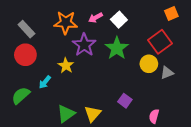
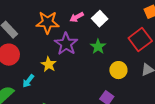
green star: (117, 48) -> (98, 47), size x0.7
yellow circle: (149, 64) -> (118, 70), moved

